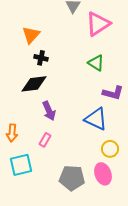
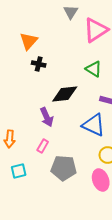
black diamond: (34, 84) -> (65, 94), moved
cyan square: (21, 165) -> (19, 171), size x0.7
gray pentagon: (72, 178) -> (64, 168), moved

